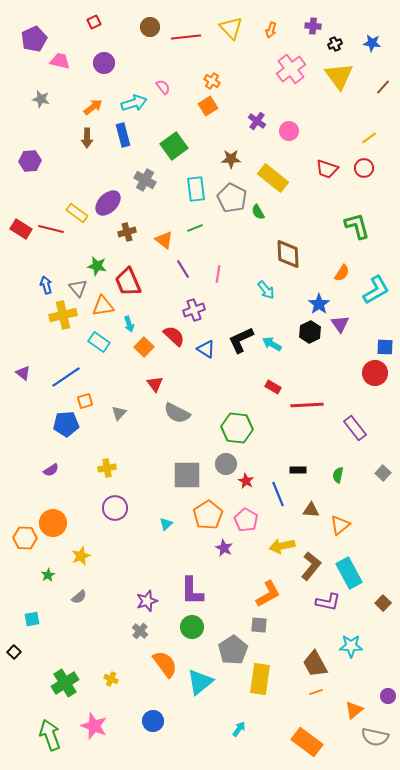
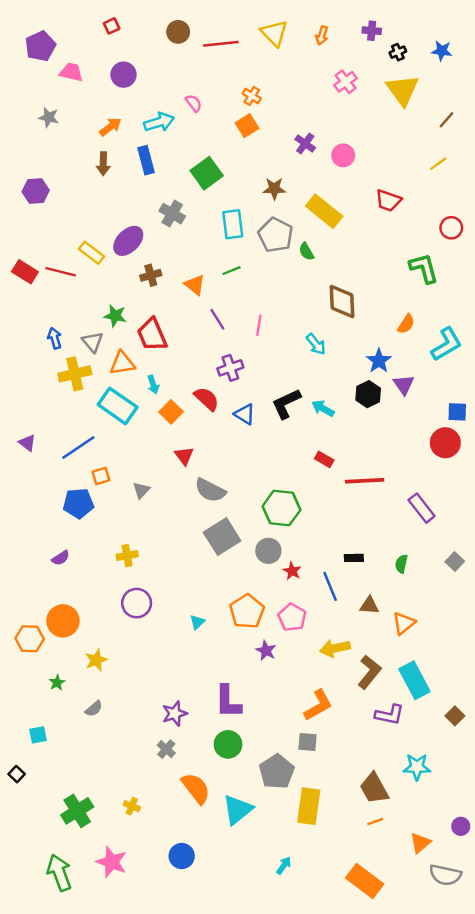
pink cross: (291, 69) -> (346, 82), size x0.7
brown line: (383, 87) -> (446, 120), moved
red circle: (364, 168) -> (451, 228), moved
cyan rectangle: (99, 342) -> (118, 406), size x1.5
gray square: (187, 475) -> (222, 537), moved, turned -32

